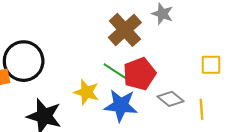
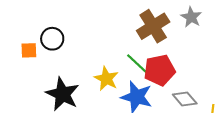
black circle: (24, 61) -> (52, 39), size x0.6

